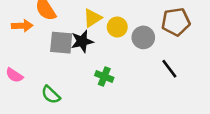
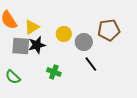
yellow triangle: (92, 18) -> (32, 27), moved
black line: (169, 69) -> (91, 64), moved
green semicircle: (51, 95) -> (13, 77), moved

